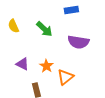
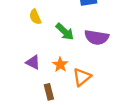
yellow semicircle: (13, 26) -> (35, 17), moved
green arrow: (44, 29) -> (65, 32), moved

